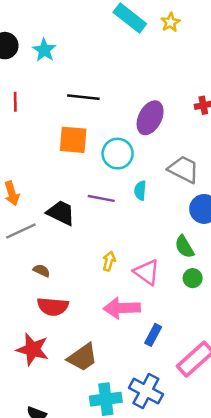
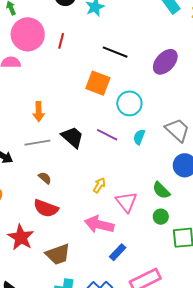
purple ellipse: (150, 118) -> (165, 62), moved
green semicircle: (184, 247) -> (161, 190), turned -30

